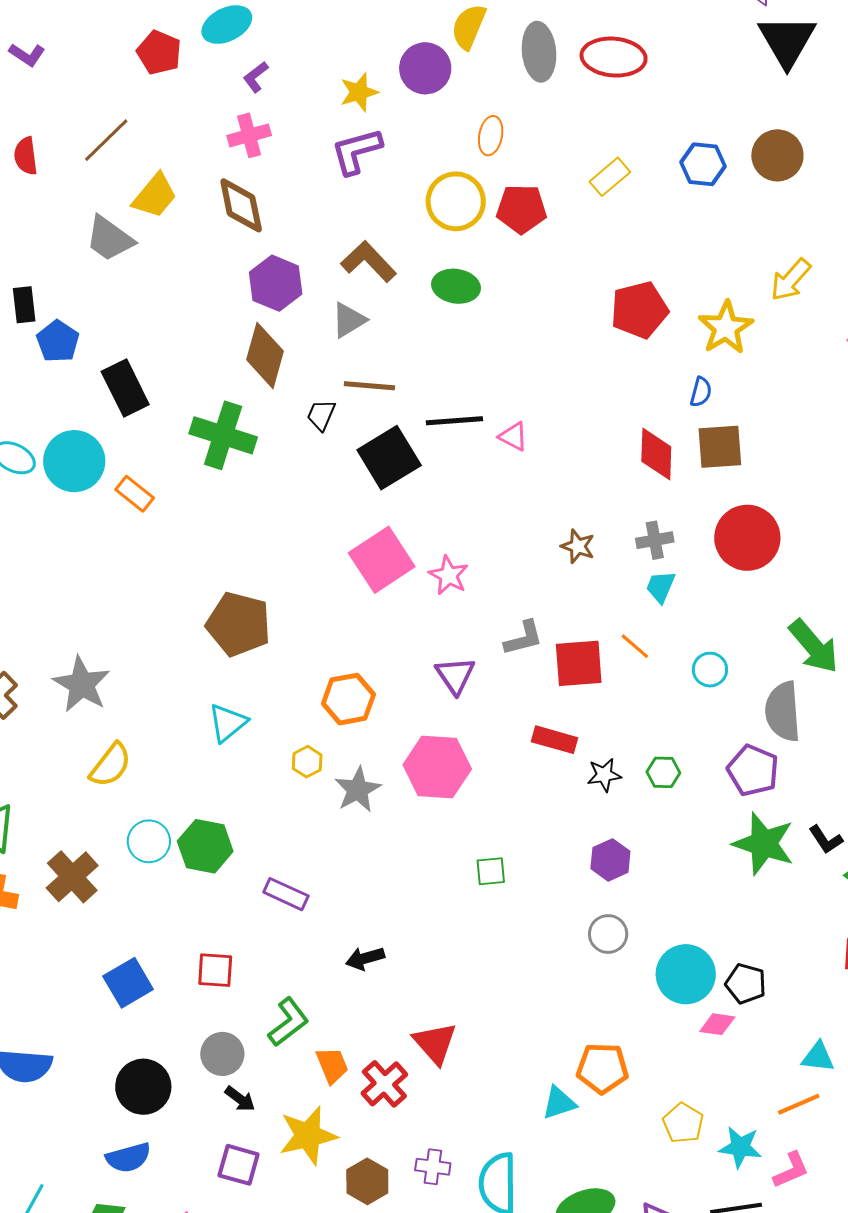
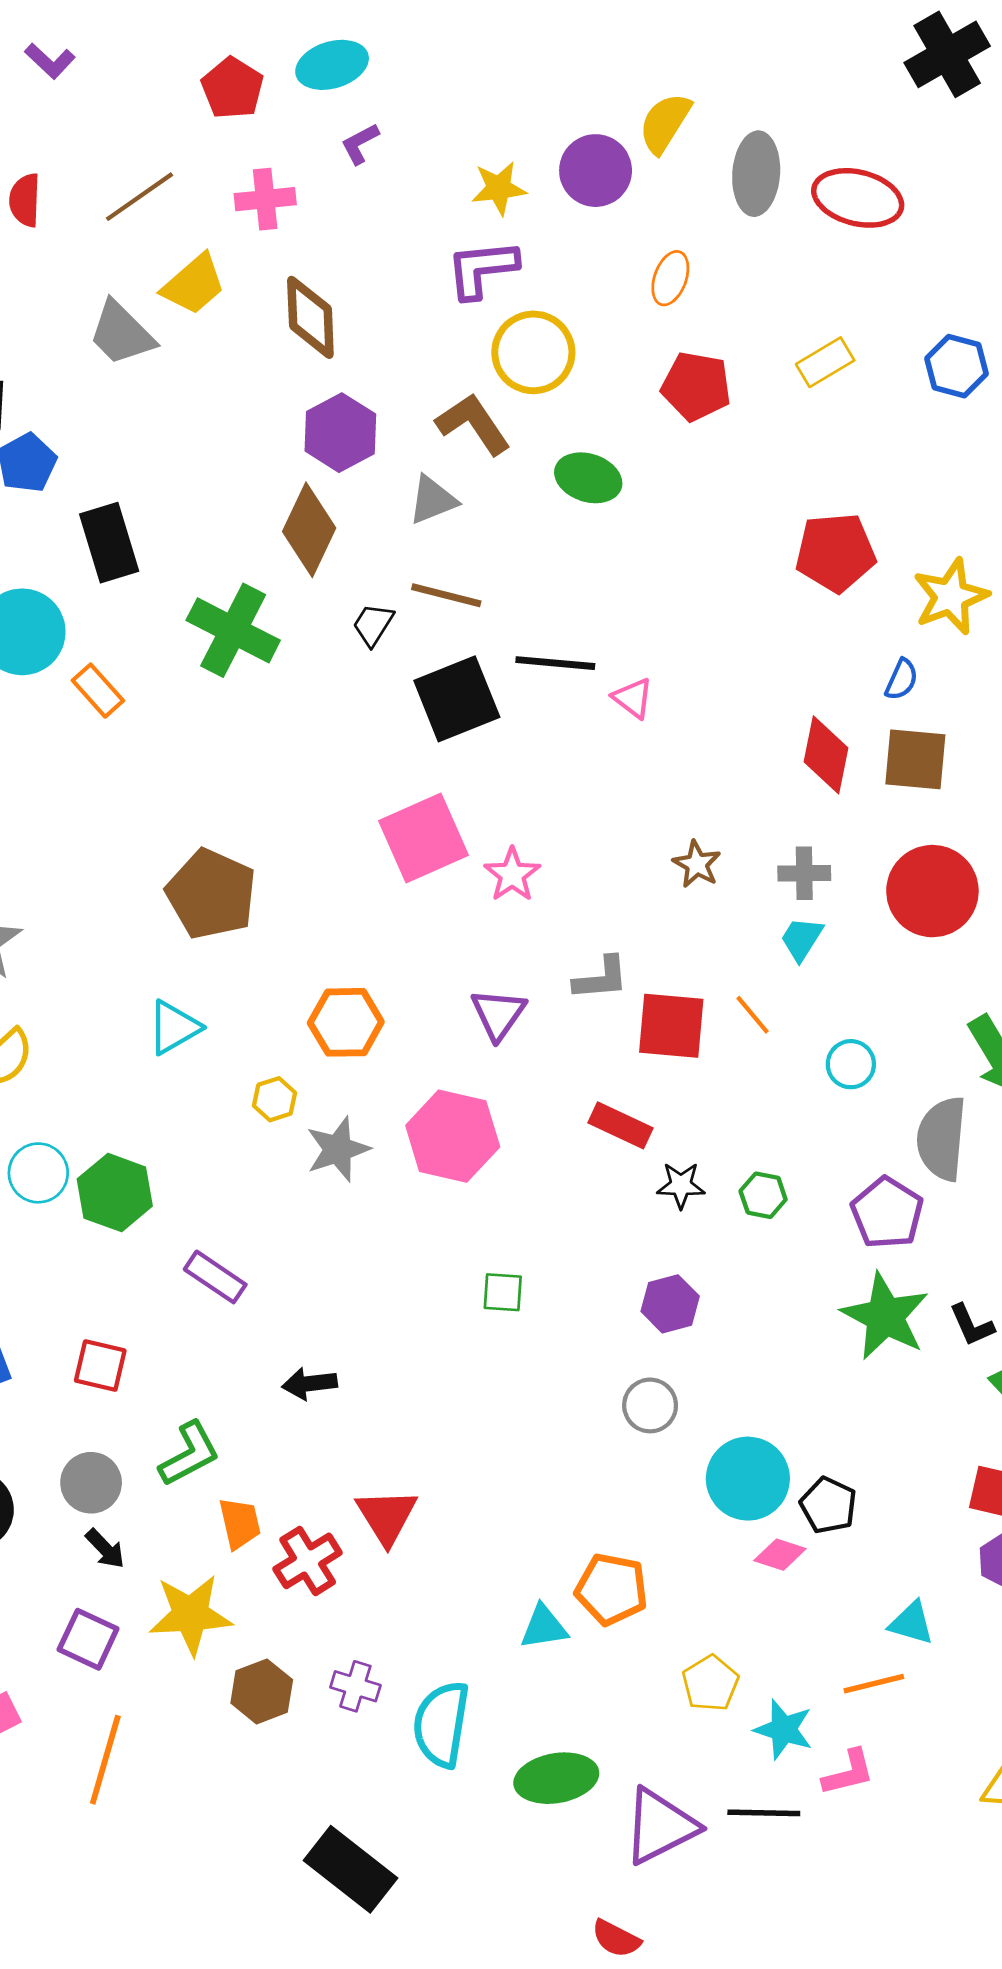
pink cross: (249, 135) -> (265, 199), moved
yellow circle: (456, 201) -> (533, 352), moved

